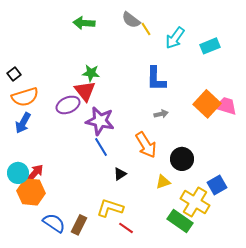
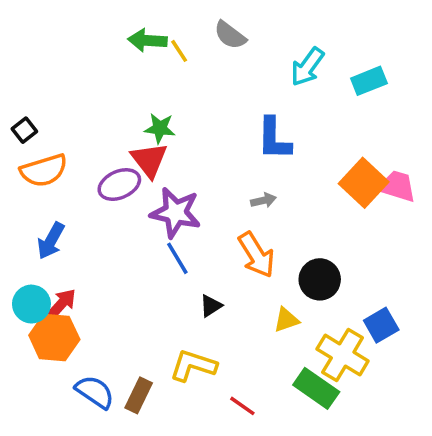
yellow line: (146, 29) -> (179, 51), moved
gray arrow: (161, 114) -> (263, 200), moved
blue arrow: (23, 123) -> (51, 241), moved
red line: (126, 228) -> (242, 406), moved

